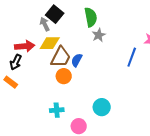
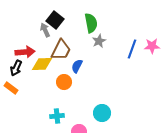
yellow diamond: (50, 43) -> (42, 64), moved
brown trapezoid: (61, 57) -> (61, 50), moved
blue line: (132, 57) -> (132, 49), moved

